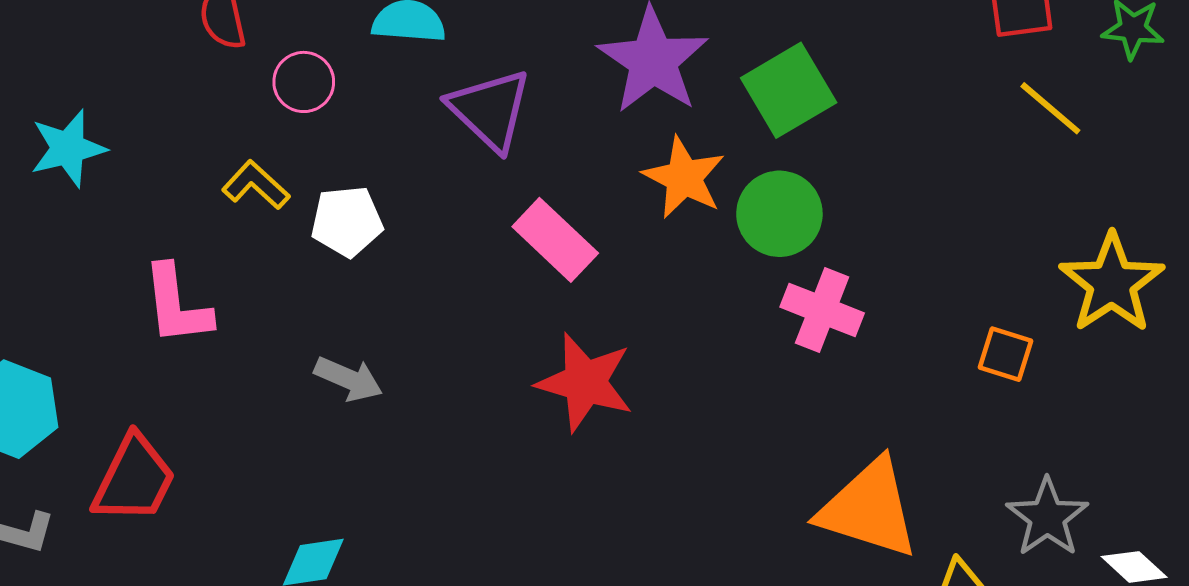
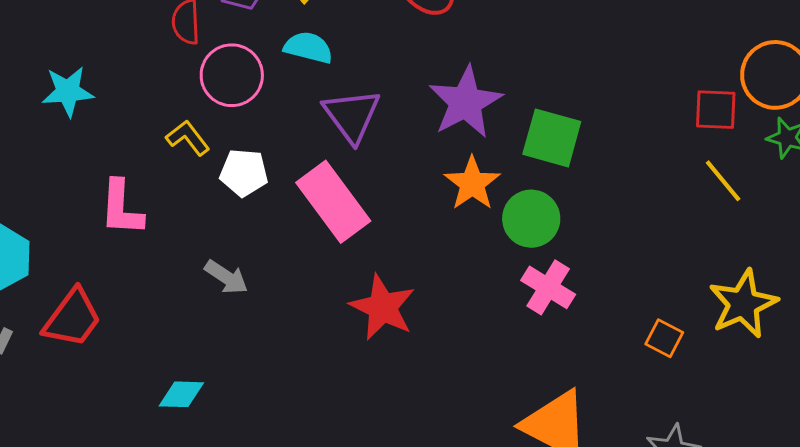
pink circle: (304, 82) -> (232, 75), size x1.5
green square: (789, 90) -> (552, 138), turned 36
pink rectangle: (555, 240) -> (333, 202), moved, size x1.4

